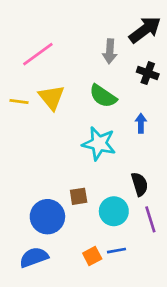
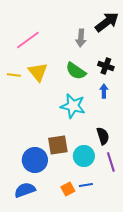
black cross: (148, 73) -> (106, 66), moved
brown square: (79, 196) -> (58, 145), size x1.5

